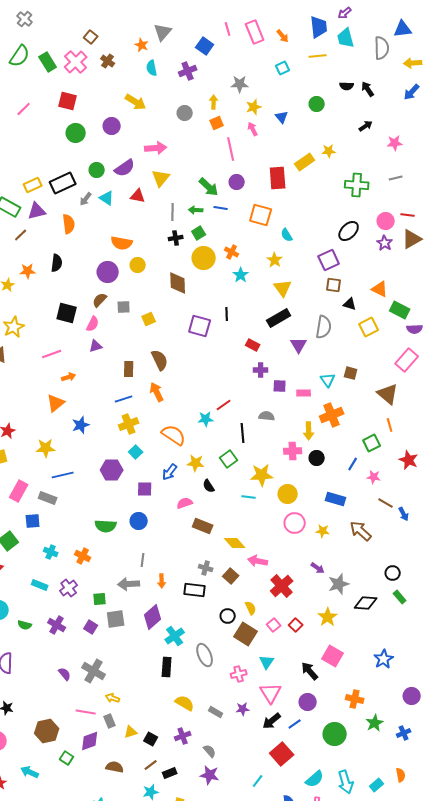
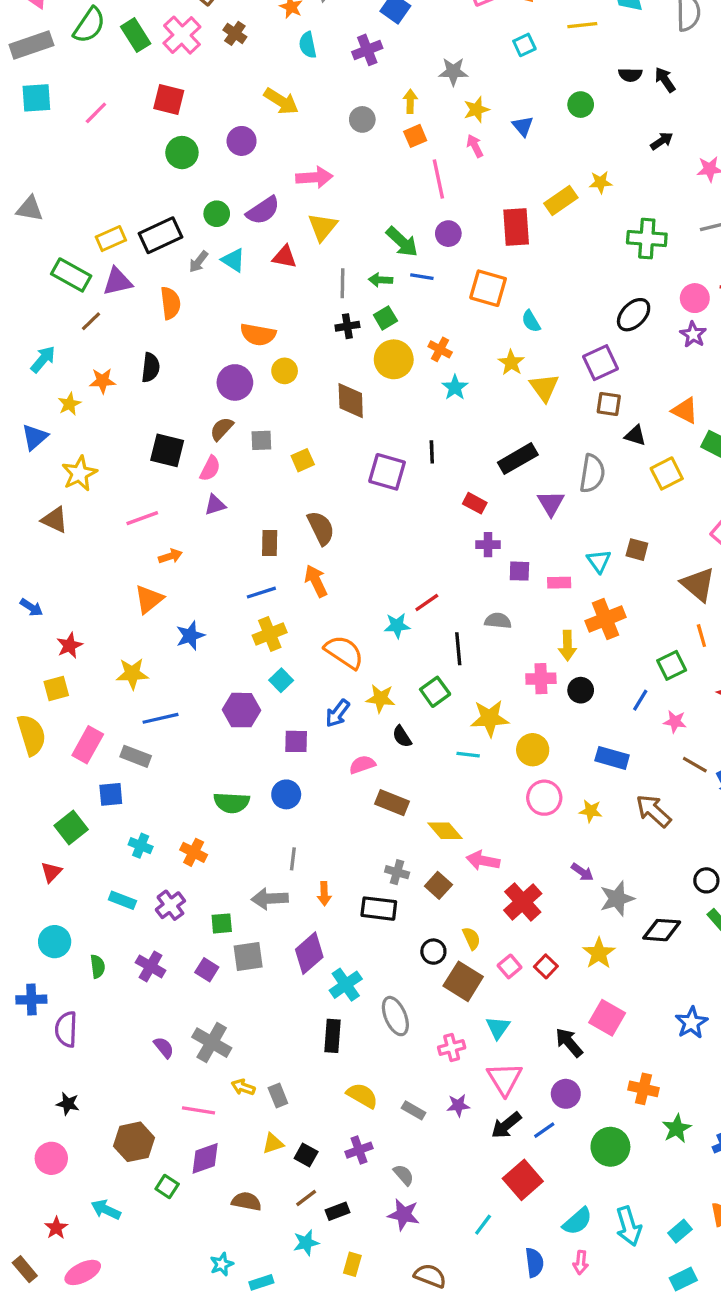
yellow triangle: (283, 288) -> (544, 387), moved
green semicircle: (25, 625) -> (98, 966), turned -112
gray rectangle: (110, 721) -> (278, 1095), moved

